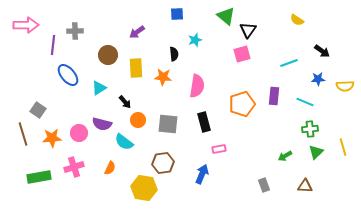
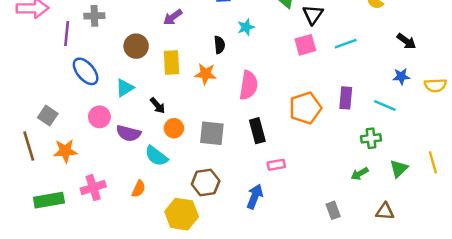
cyan line: (289, 63) -> (346, 44), moved
green cross: (310, 129) -> (371, 138), moved
pink circle: (79, 133) -> (99, 117), moved

